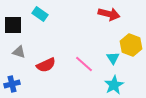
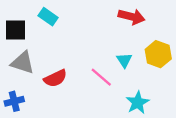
gray triangle: (19, 52) -> (23, 63), size x1.5
cyan triangle: (113, 58) -> (124, 60), moved

